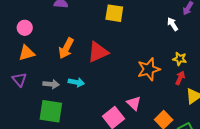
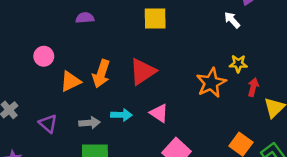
orange triangle: (27, 53) -> (71, 81), moved
yellow star: (180, 59) -> (238, 64), moved
pink triangle: (134, 103) -> (159, 113), moved

